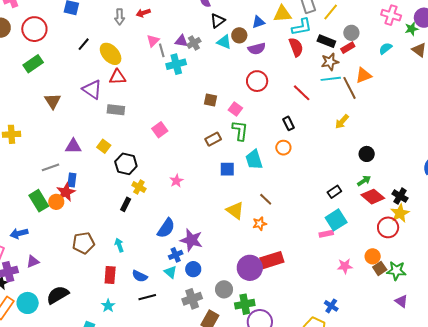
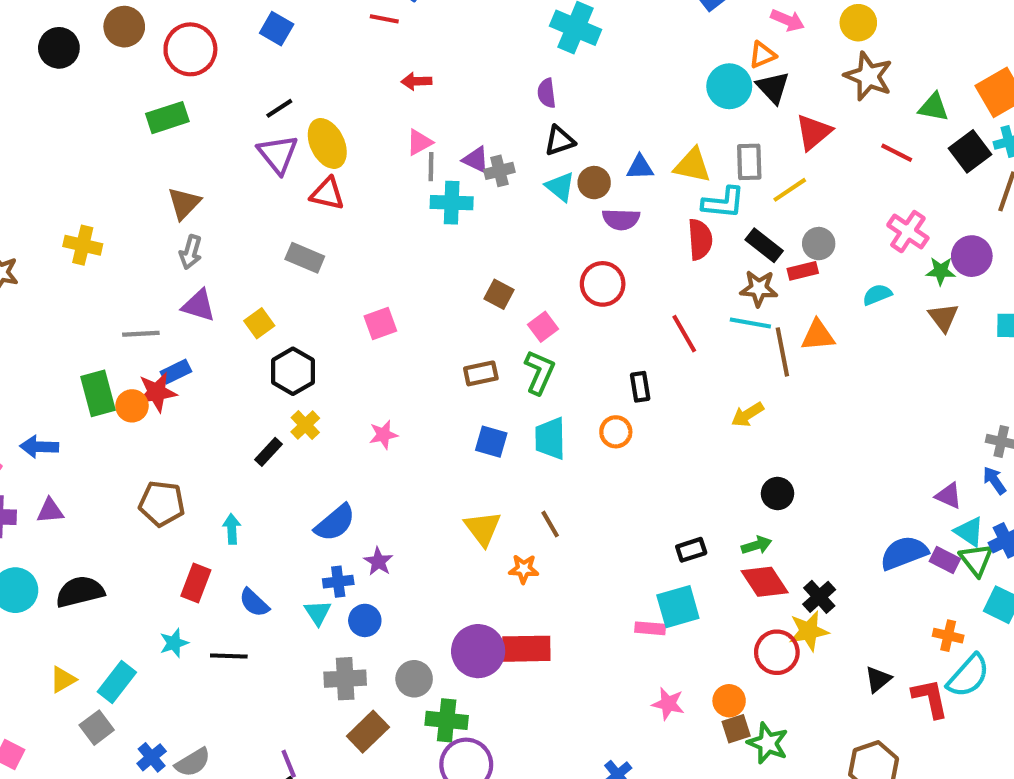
gray arrow: (120, 17) -> (191, 252), moved
purple triangle: (92, 89) -> (278, 154), moved
blue rectangle: (72, 180) -> (176, 372), turned 40
purple star: (191, 240) -> (378, 562), size x0.6
black line: (147, 297) -> (229, 656), moved

